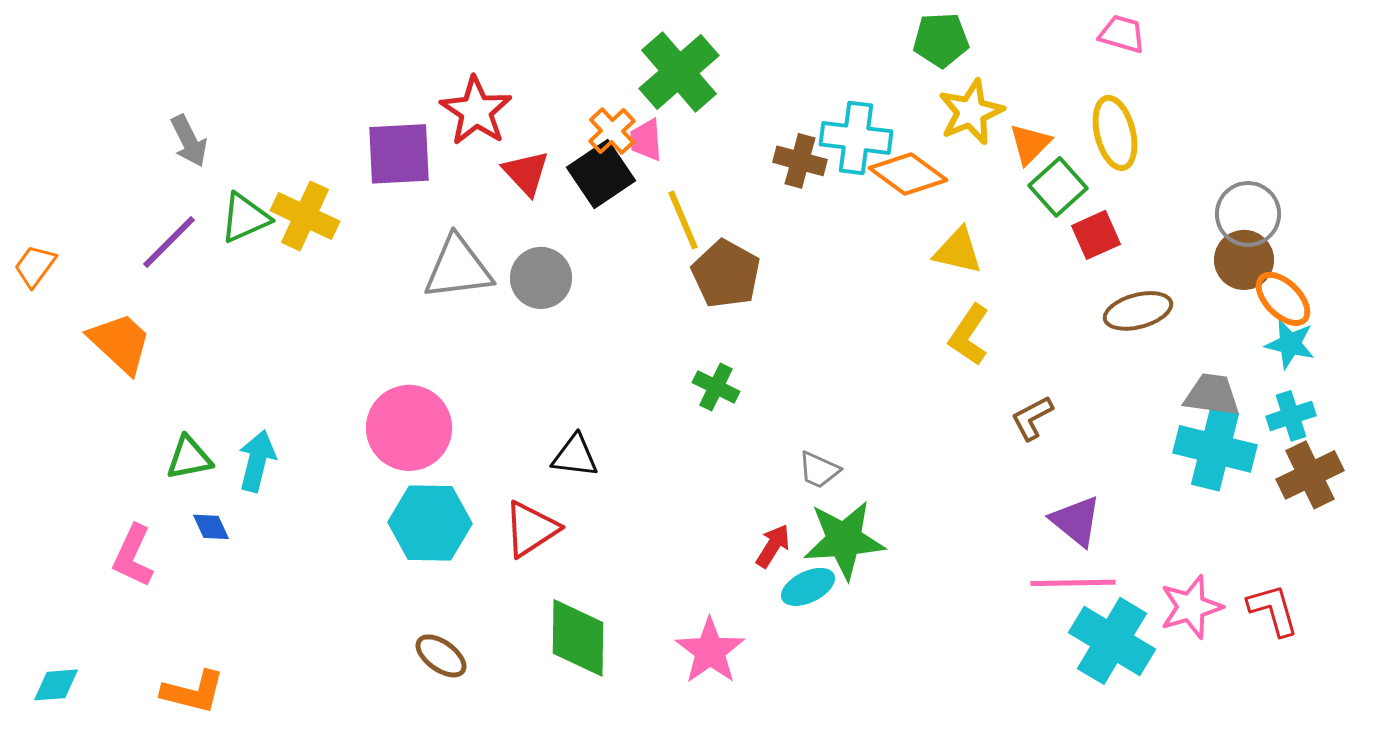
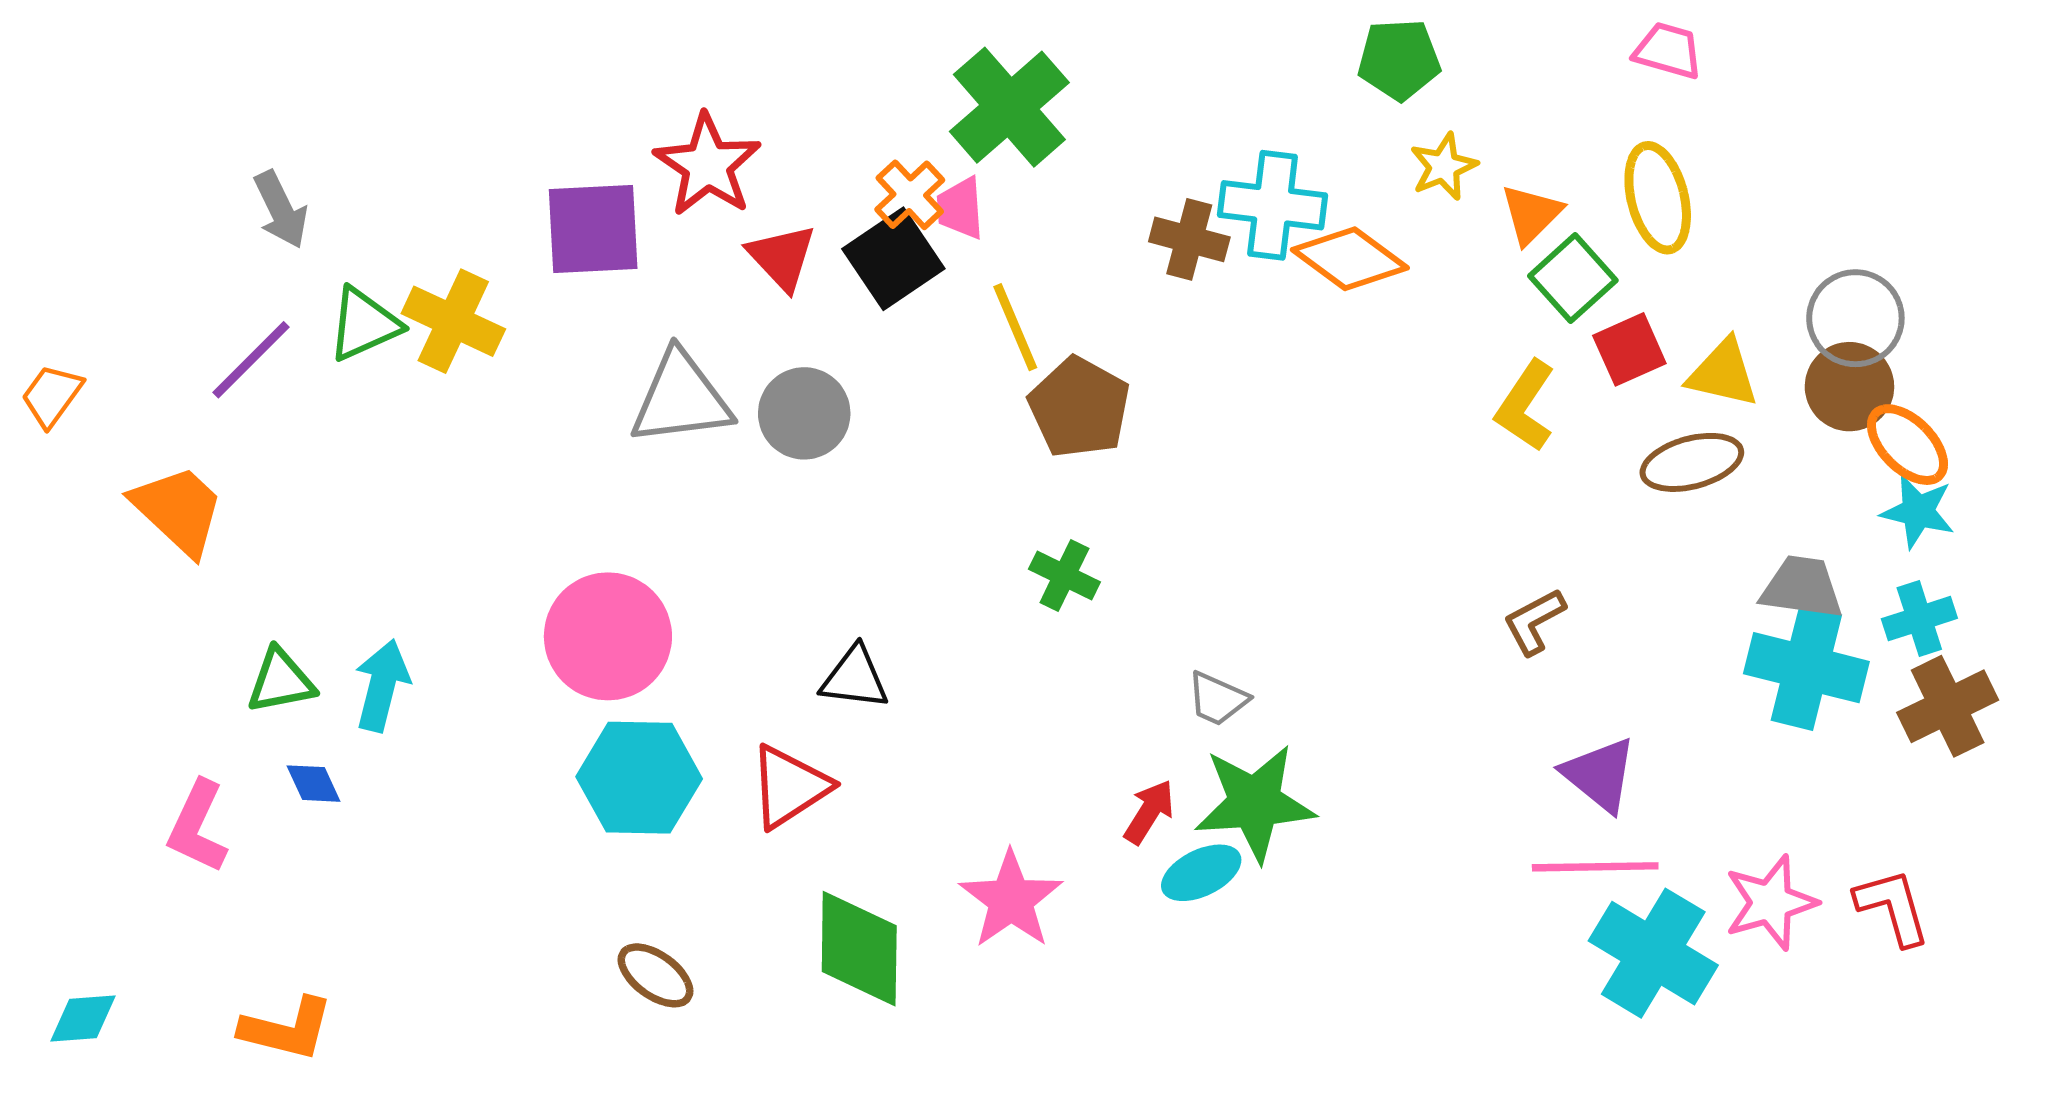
yellow star: (971, 112) -> (1444, 167), size x0.7
yellow triangle: (958, 251) -> (1723, 373), moved
yellow L-shape: (969, 335) -> (1525, 406), moved
pink star: (710, 651) -> (1011, 900), moved

